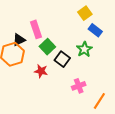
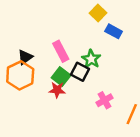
pink rectangle: (36, 29) -> (61, 51), moved
green square: (47, 47) -> (61, 76), moved
green star: (84, 49) -> (91, 59), moved

